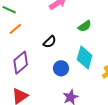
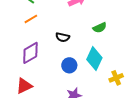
black semicircle: (50, 42) -> (63, 37), turned 48

